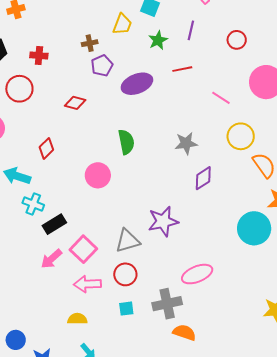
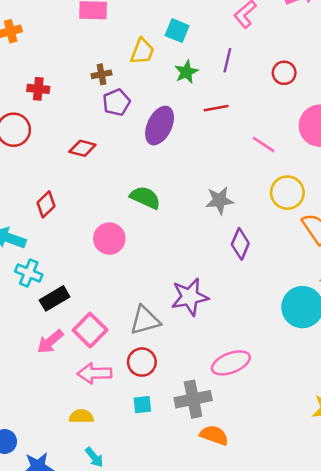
purple ellipse: (137, 84) -> (160, 126), turned -44
green semicircle: (126, 142) -> (145, 198), turned -55
purple diamond: (203, 178) -> (240, 244), turned -35

